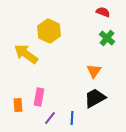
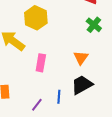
pink rectangle: (39, 97) -> (41, 63), moved
blue line: (72, 118) -> (59, 97), moved

